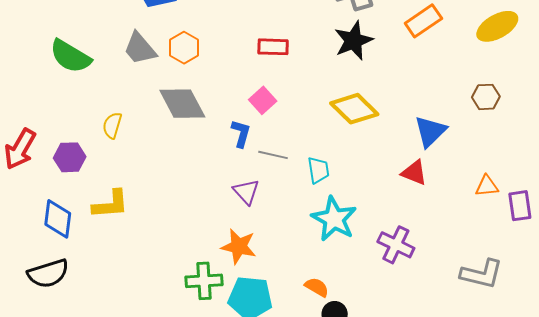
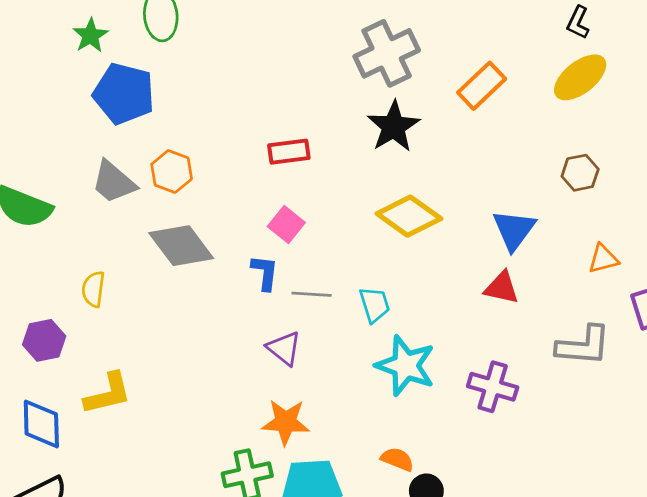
orange triangle: (487, 186) -> (603, 259), moved
gray L-shape: (482, 274) -> (583, 346), moved

